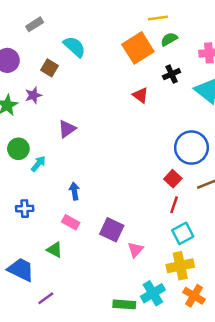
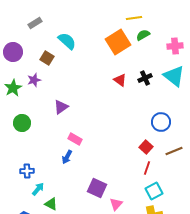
black cross: (172, 74) -> (145, 78), moved
blue circle: (191, 148) -> (161, 122), size x0.7
cyan arrow: (38, 164) -> (38, 189), moved
blue arrow: (74, 191) -> (67, 157), turned -144
pink rectangle: (71, 222) -> (75, 139), moved

